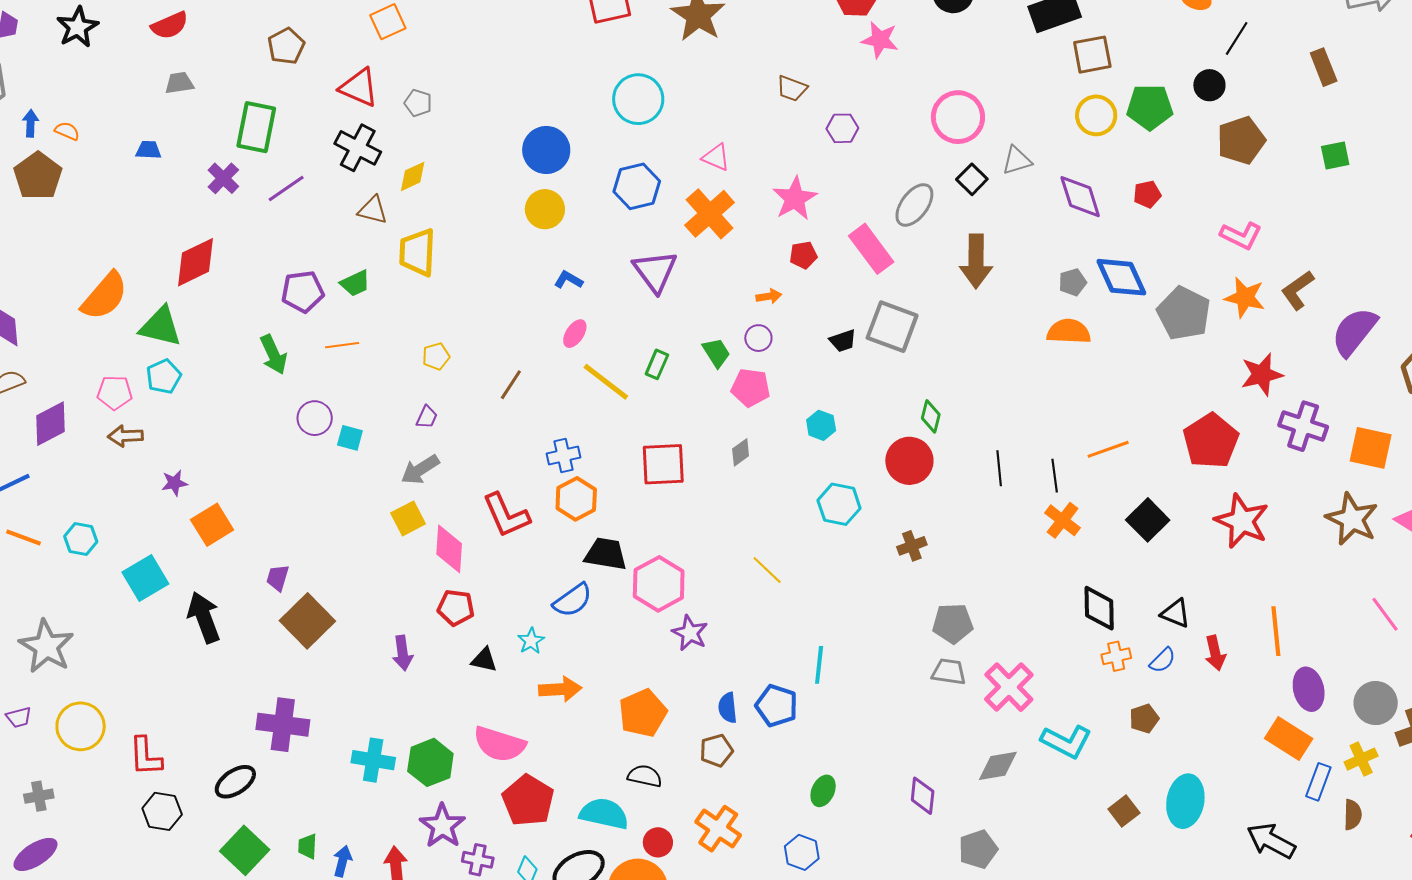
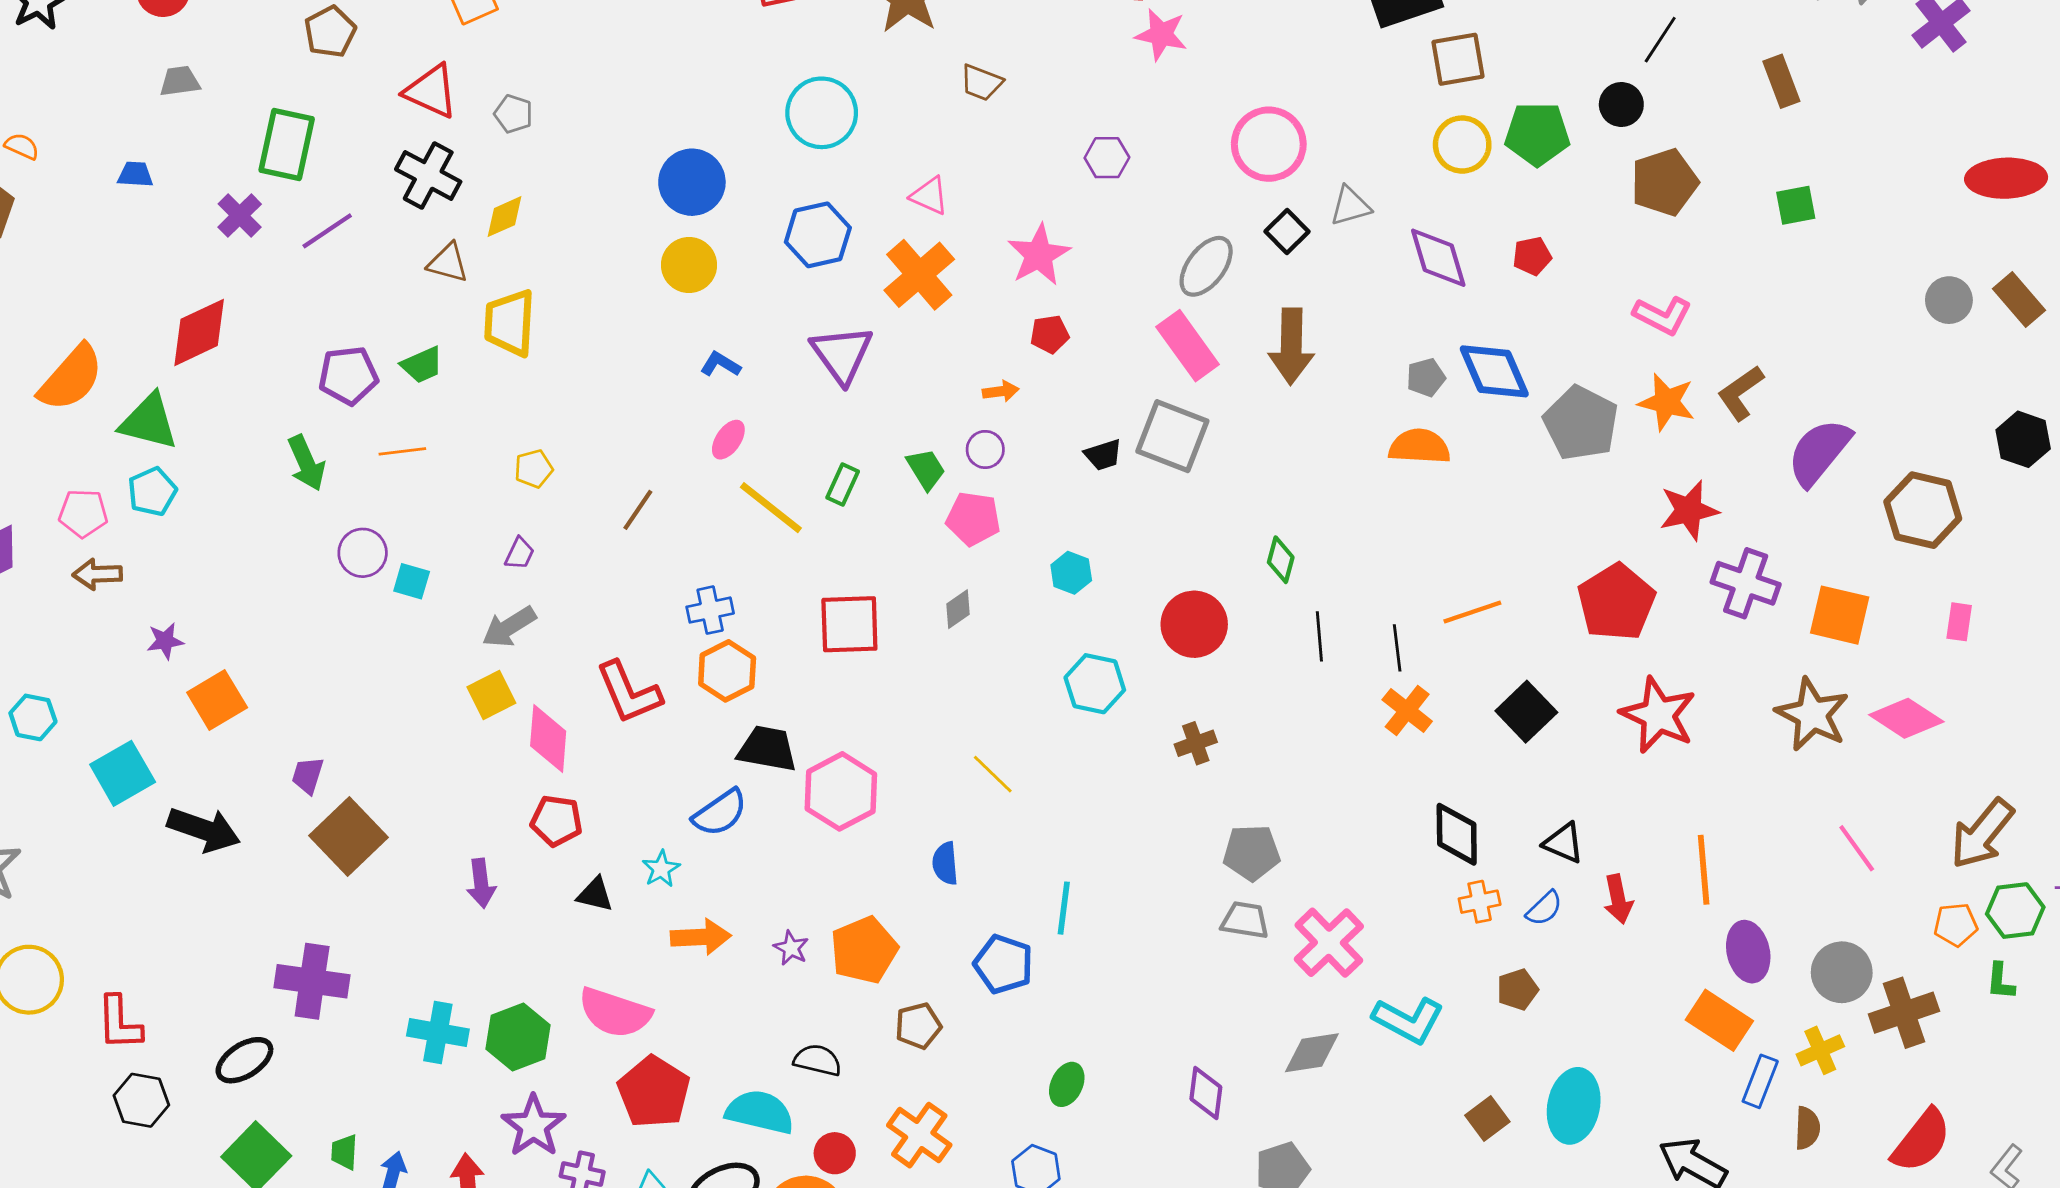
brown trapezoid: (792, 88) -> (981, 83), moved
pink rectangle: (871, 249) -> (1188, 346), moved
green diamond: (931, 416) -> (1281, 560), moved
black arrow: (204, 617) -> (204, 830), turned 129
purple star: (690, 633) -> (791, 948), moved, size x0.7
blue semicircle: (728, 708) -> (945, 863), moved
orange pentagon: (643, 713) -> (864, 950), moved

